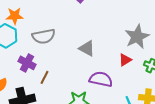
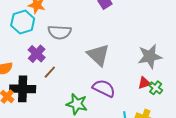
gray triangle: (87, 48) -> (98, 55), size x1.4
red triangle: (125, 60) -> (144, 83), moved

